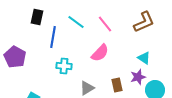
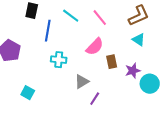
cyan triangle: (144, 58) -> (139, 40), moved
brown rectangle: (117, 85) -> (112, 62), moved

